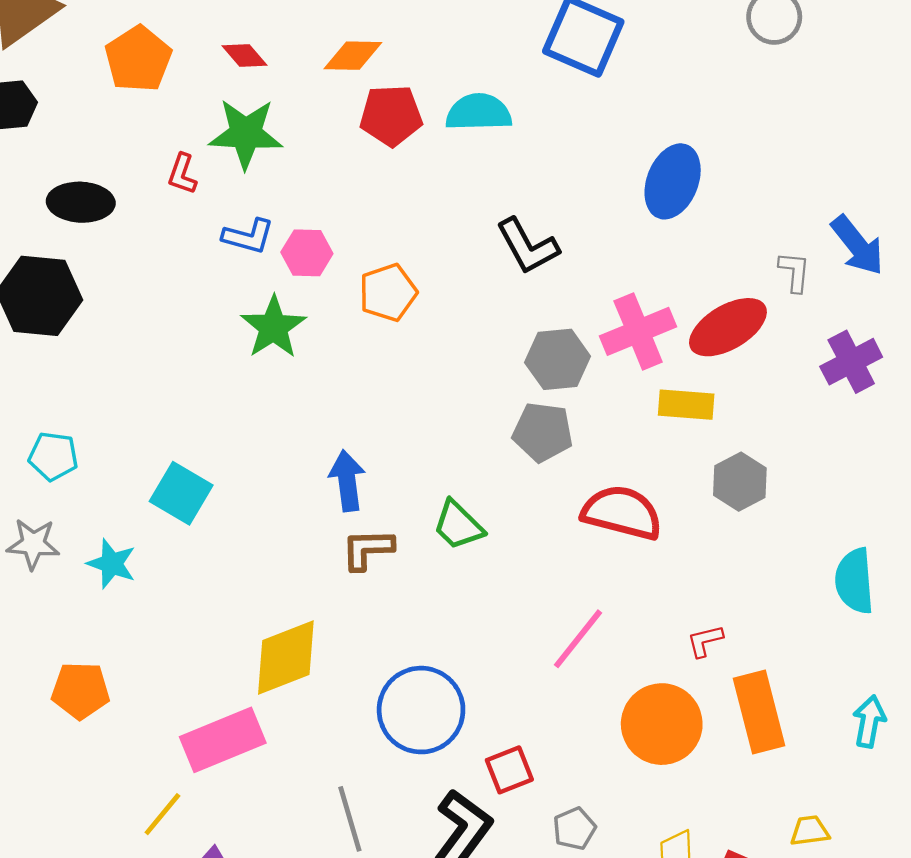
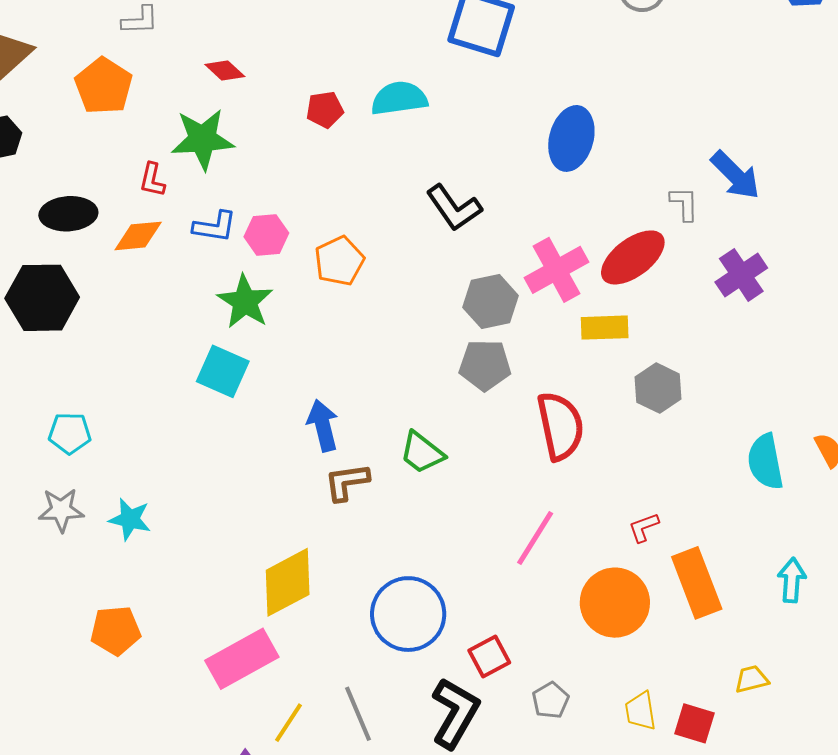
red diamond: (244, 55) -> (225, 70), moved
orange diamond: (353, 56) -> (138, 236), moved
red pentagon: (391, 115) -> (325, 110), size x0.7
cyan square: (181, 493) -> (223, 371), moved
red semicircle: (622, 513) -> (560, 426), turned 70
yellow line: (162, 814) -> (288, 723), moved

